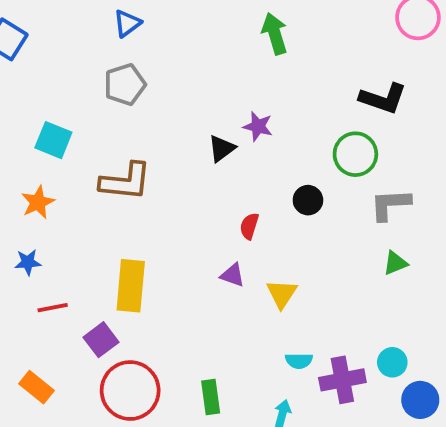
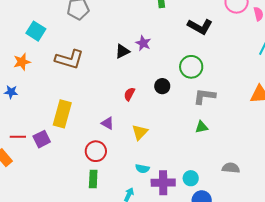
black L-shape: (383, 99) -> (200, 26), moved
purple triangle: (233, 275) -> (108, 123), moved
red line: (53, 308) -> (18, 137), moved
red circle: (130, 391) -> (96, 151), moved, size x0.7

